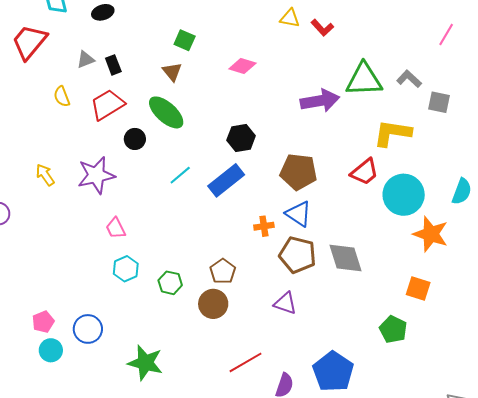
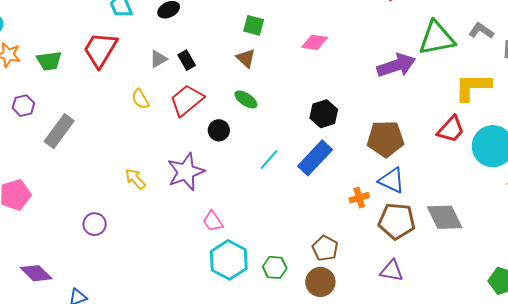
green ellipse: (166, 112) -> (246, 99), size x0.6
cyan hexagon: (126, 269) -> (229, 260), size x1.5

